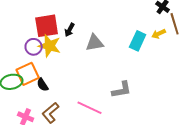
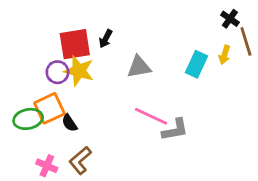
black arrow: (70, 30) -> (106, 39), moved
yellow arrow: (159, 34) -> (225, 55), turned -48
pink line: (90, 108) -> (151, 116), moved

